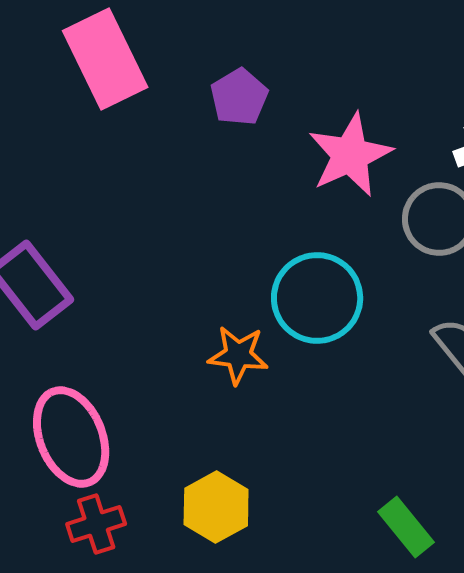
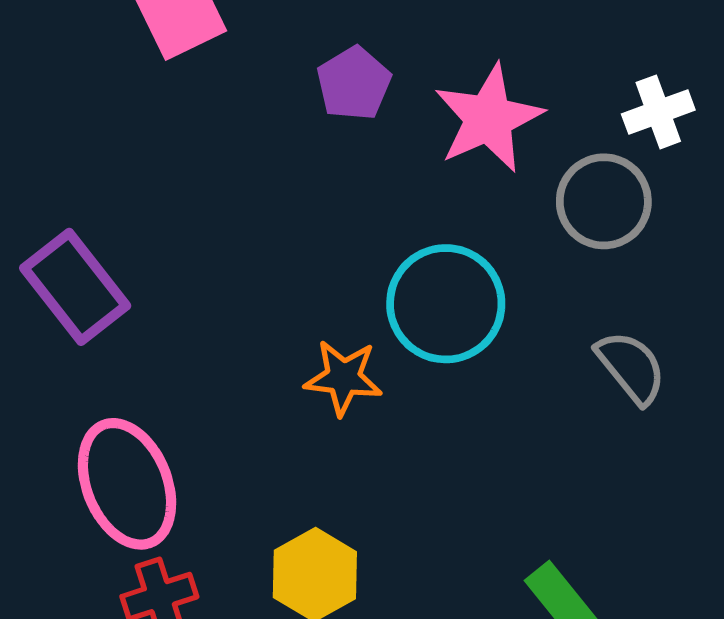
purple pentagon: (239, 97) -> (354, 83), moved

